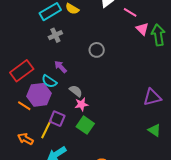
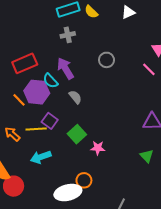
pink line: (130, 12) -> (149, 69), moved
purple arrow: (60, 67) -> (65, 69), size x1.5
pink star: (82, 104) -> (98, 148), moved
yellow line: (46, 129) -> (36, 129), turned 48

